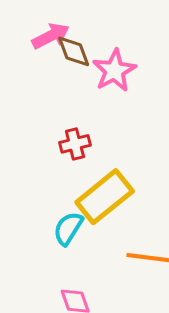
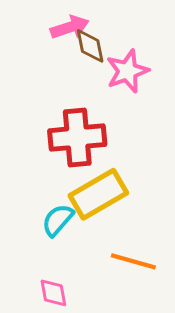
red cross: (75, 144) -> (77, 138), size x1.8

